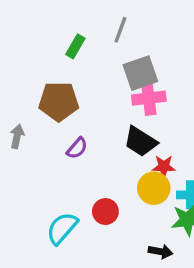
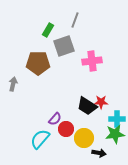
gray square: (140, 73) -> (64, 46), moved
black trapezoid: (140, 141) -> (87, 106), moved
purple semicircle: (77, 148) -> (55, 119), moved
yellow circle: (154, 188) -> (84, 138), moved

